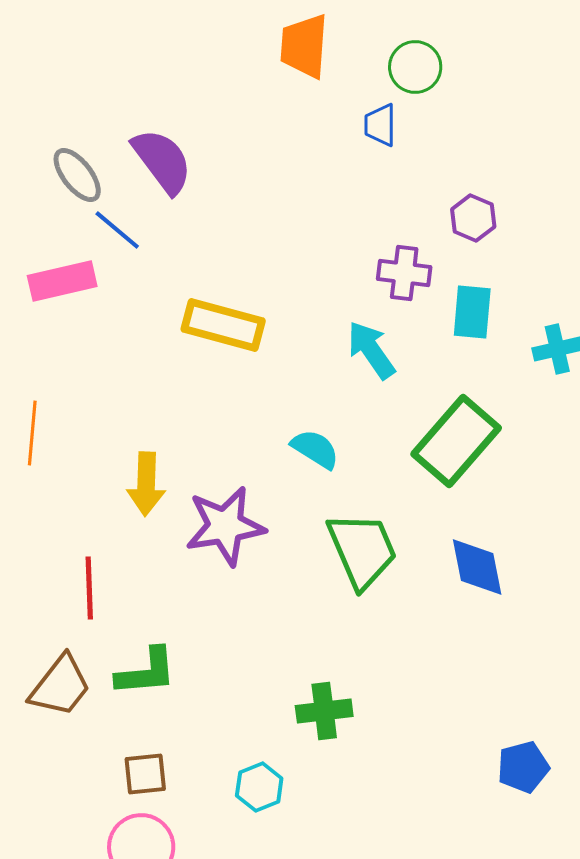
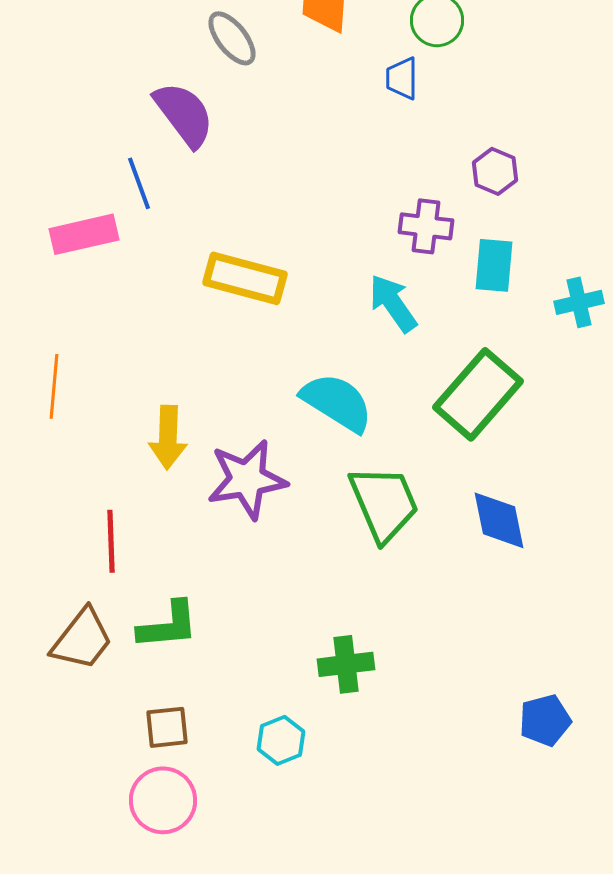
gray ellipse: (77, 175) -> (232, 38), moved
blue line: (117, 230) -> (139, 183), turned 30
cyan semicircle: (315, 449) -> (337, 402), size x1.5

